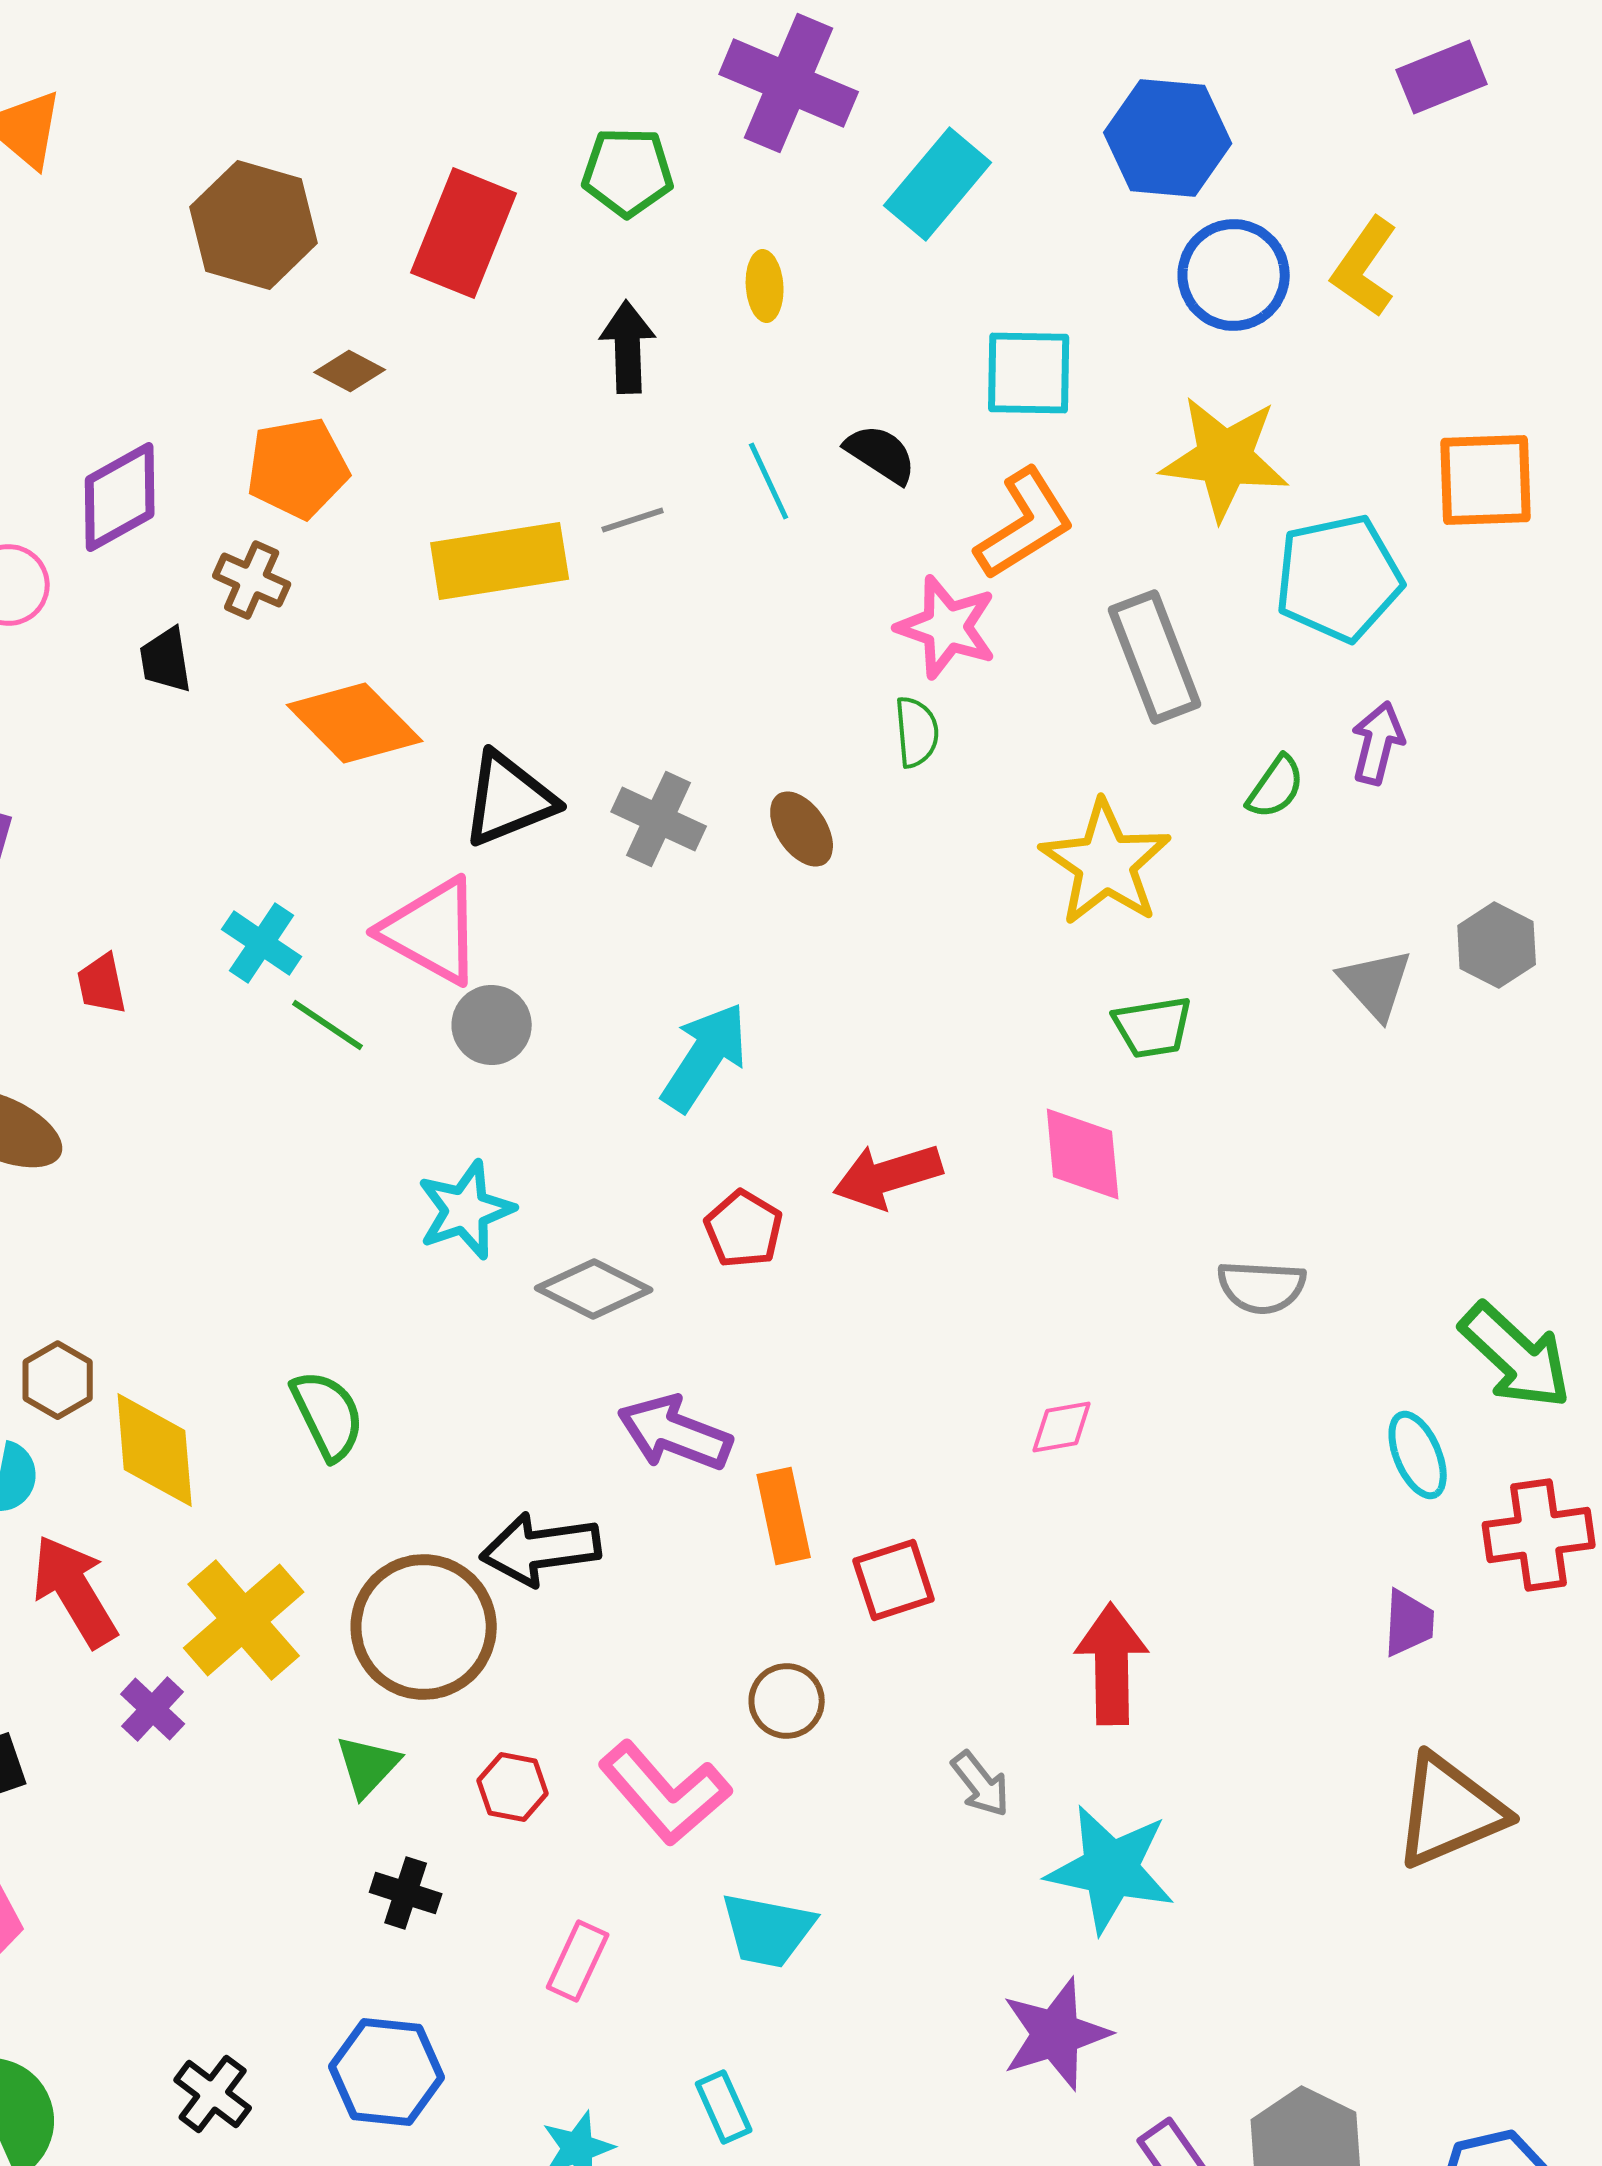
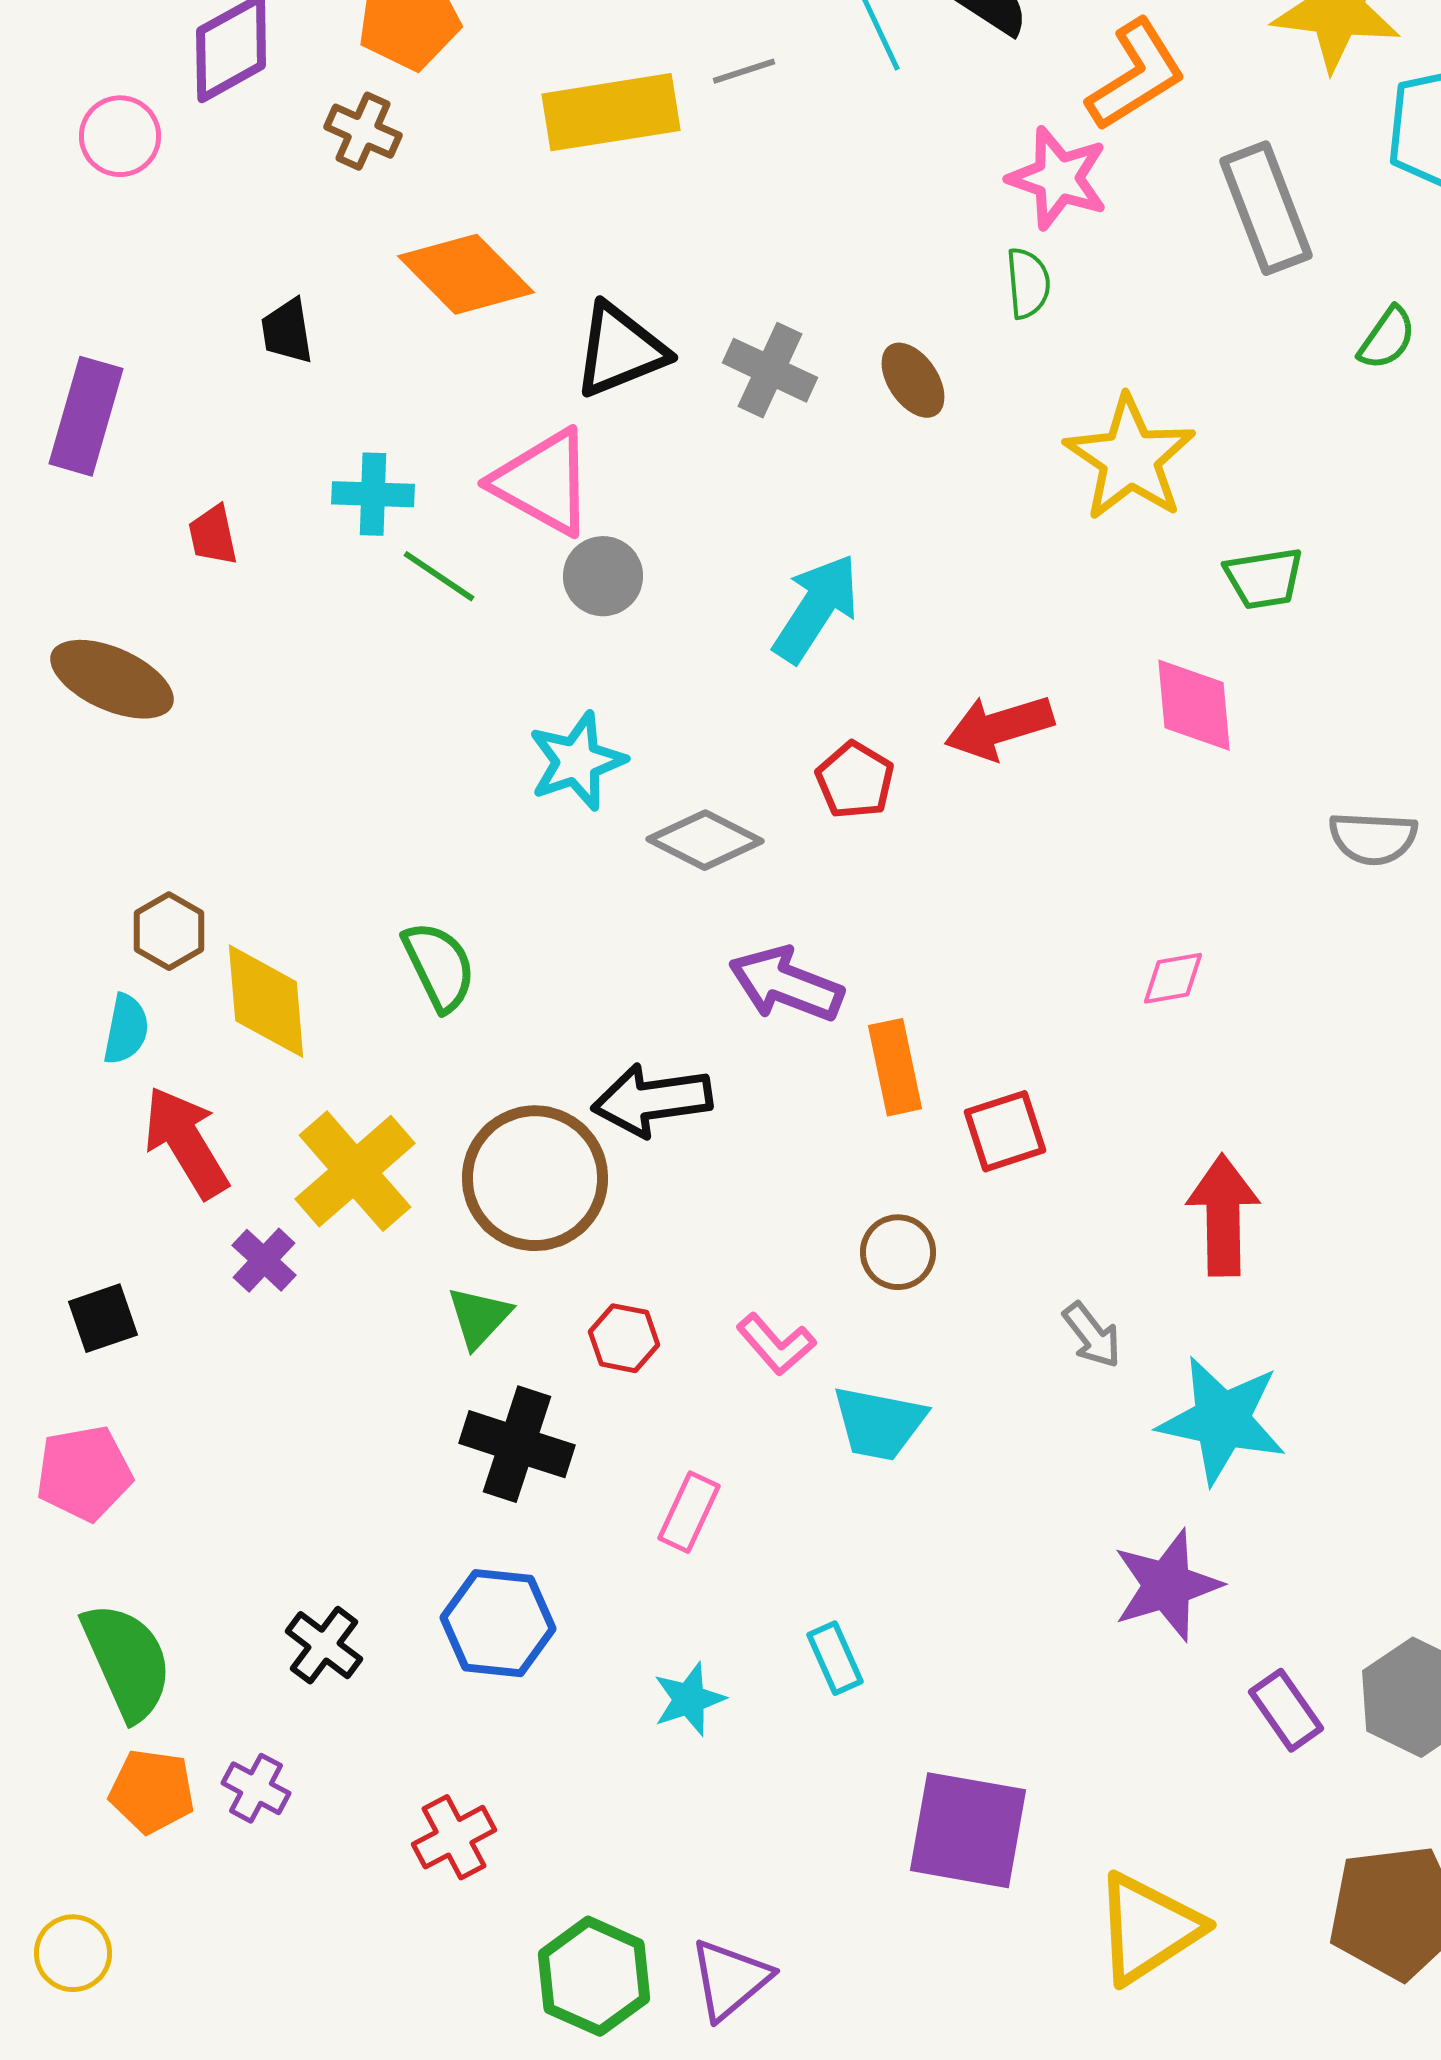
black trapezoid: (166, 660) -> (287, 331), moved
yellow star: (1106, 863) -> (1130, 458), moved
cyan cross: (262, 943) -> (373, 494), turned -32
pink L-shape: (665, 1793) -> (776, 1344), size x0.6
black cross: (406, 1893) -> (517, 1444), size x1.6
cyan trapezoid: (768, 1930) -> (879, 1423), moved

